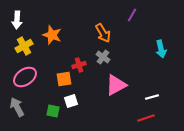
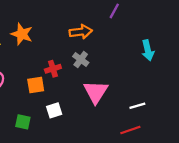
orange arrow: (103, 33) -> (81, 32), turned -66
pink triangle: (116, 85) -> (96, 92), turned -30
white square: (71, 101) -> (54, 110), moved

